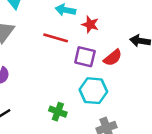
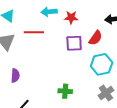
red line: (56, 38) -> (34, 32), moved
cyan hexagon: (93, 91) -> (102, 64), moved

